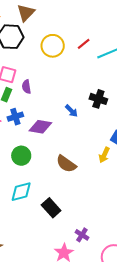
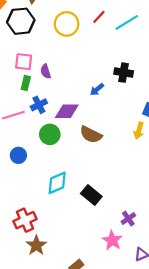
blue arrow: (71, 111) -> (97, 89), turned 104
green circle: (21, 156) -> (50, 134), moved
brown semicircle: (66, 164) -> (91, 135), moved
purple cross: (82, 235) -> (128, 219), turned 32

